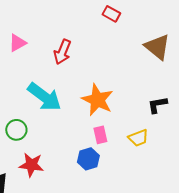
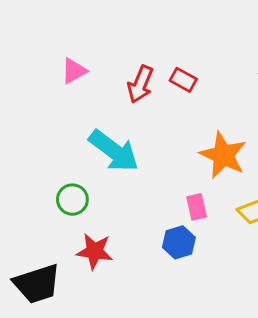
red rectangle: (111, 14) -> (183, 80), moved
orange star: (97, 100) -> (223, 155), moved

